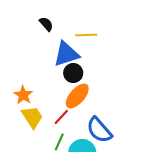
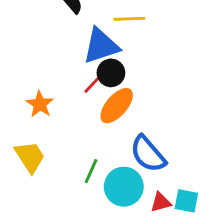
yellow trapezoid: (32, 117) -> (30, 157), moved
red line: (61, 117) -> (94, 83), moved

